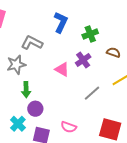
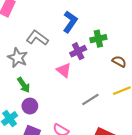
purple cross: (83, 60) -> (78, 51), moved
gray star: (16, 65) -> (18, 58), turned 30
green arrow: (26, 90) -> (24, 85), turned -42

